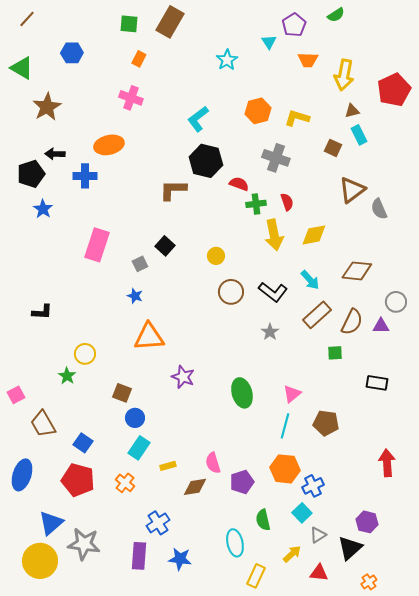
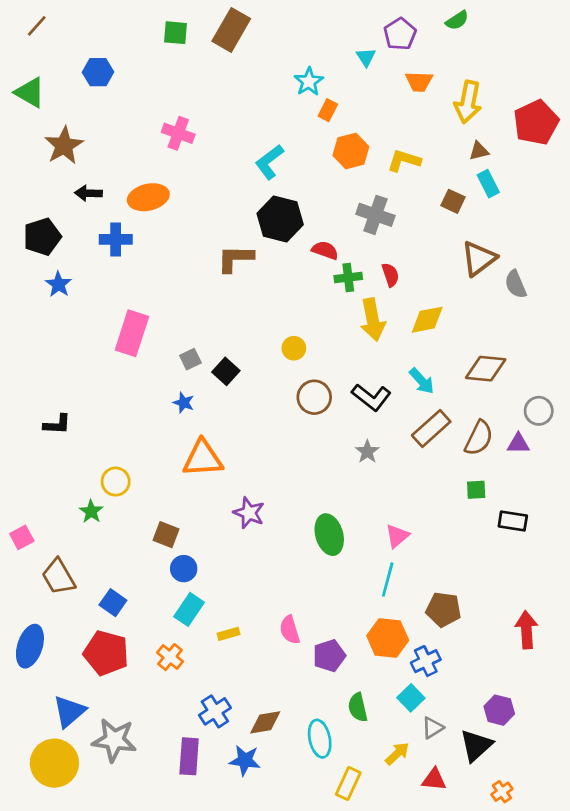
orange rectangle: (139, 59) -> (328, 110), moved
black arrow: (55, 154) -> (88, 193), moved
black square: (165, 246) -> (226, 371), moved
green square: (335, 353) -> (476, 490), moved
brown pentagon: (326, 423) -> (443, 609), moved
brown diamond: (195, 487) -> (265, 722), moved

